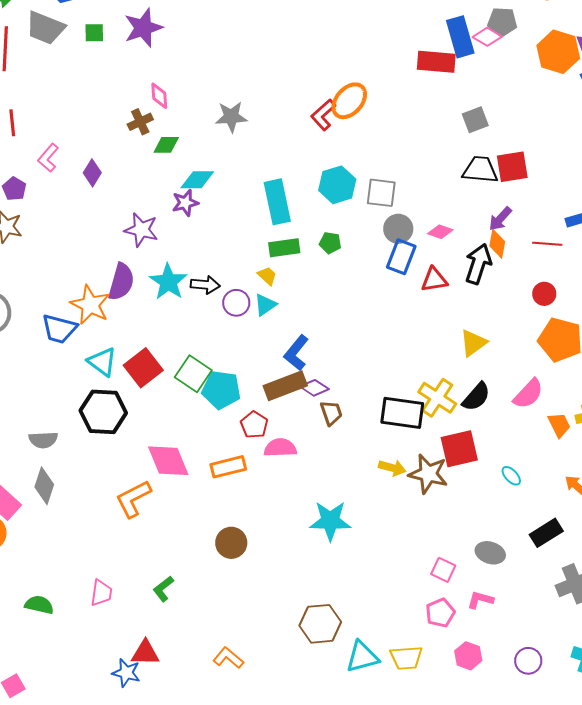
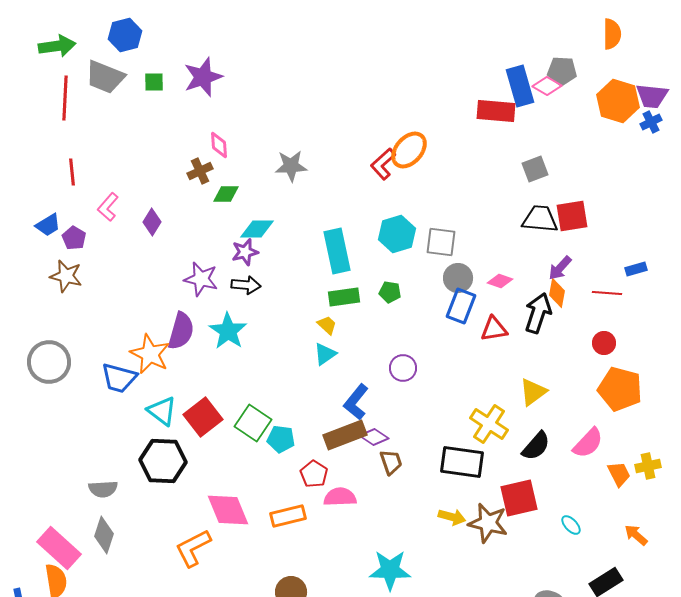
black arrow: (205, 285) -> (246, 285), moved
purple circle: (236, 303) -> (403, 368), moved
cyan pentagon: (221, 390) -> (281, 439), size x0.7
yellow cross: (437, 398) -> (489, 424), moved

